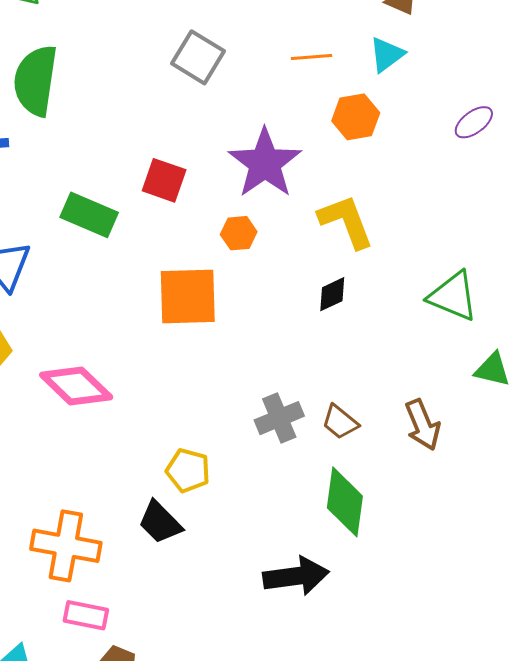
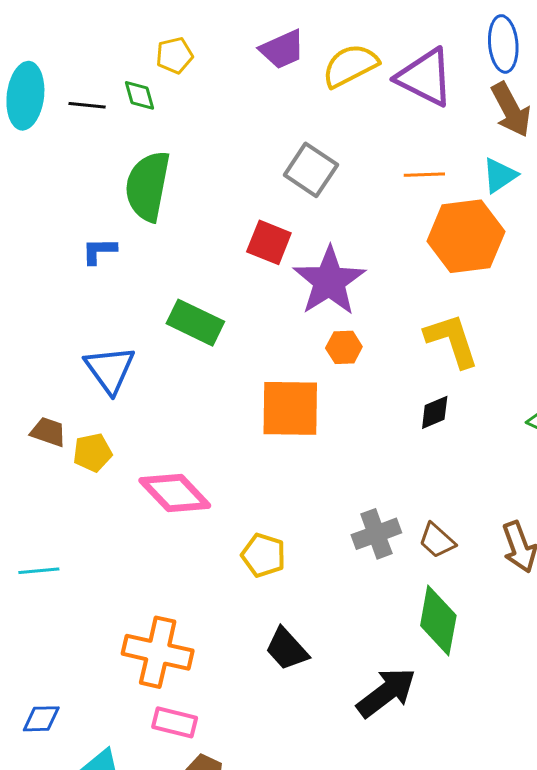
orange hexagon: (356, 117) -> (466, 236), size x1.6
purple star: (265, 163) -> (329, 281), moved
red square: (164, 180) -> (269, 242), moved
yellow pentagon: (188, 470) -> (263, 555), moved
black trapezoid: (160, 522) -> (287, 649), moved
black arrow: (296, 576) -> (386, 693), turned -32

